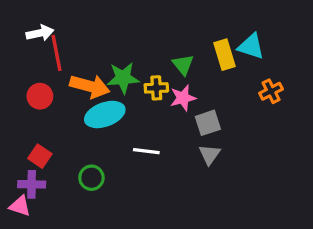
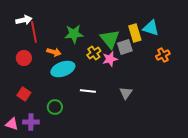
green triangle: (183, 65) -> (110, 39), size x1.5
green star: (123, 78) -> (74, 34), moved
orange arrow: (90, 86) -> (54, 52), size x0.6
yellow cross: (156, 88) -> (94, 53), turned -32
gray square: (208, 123) -> (125, 47), moved
purple cross: (32, 184) -> (31, 122), moved

